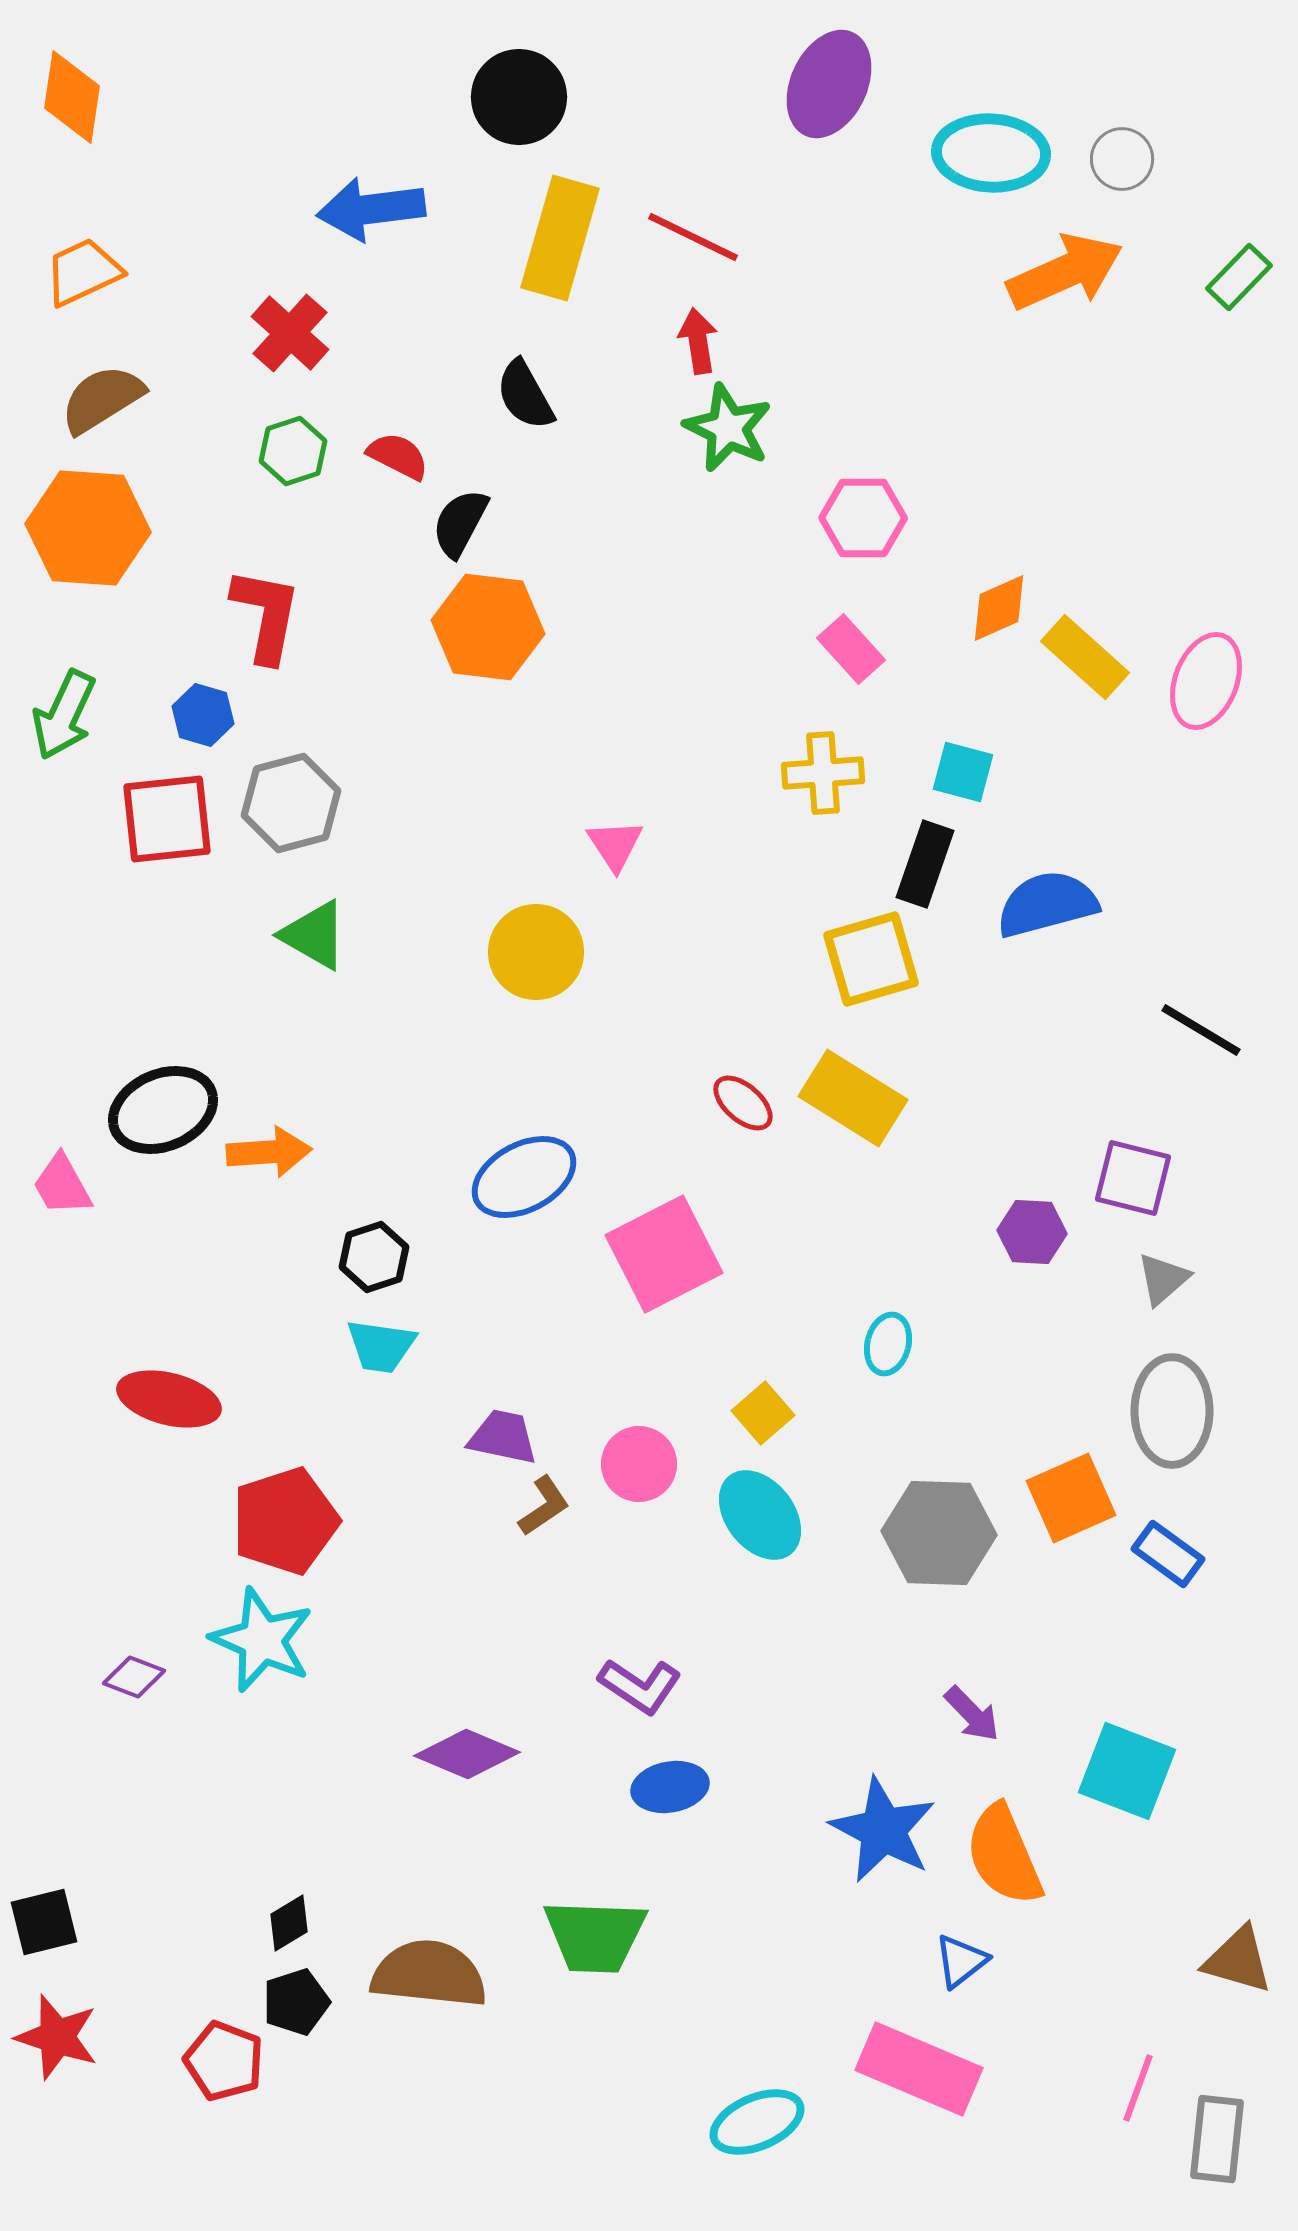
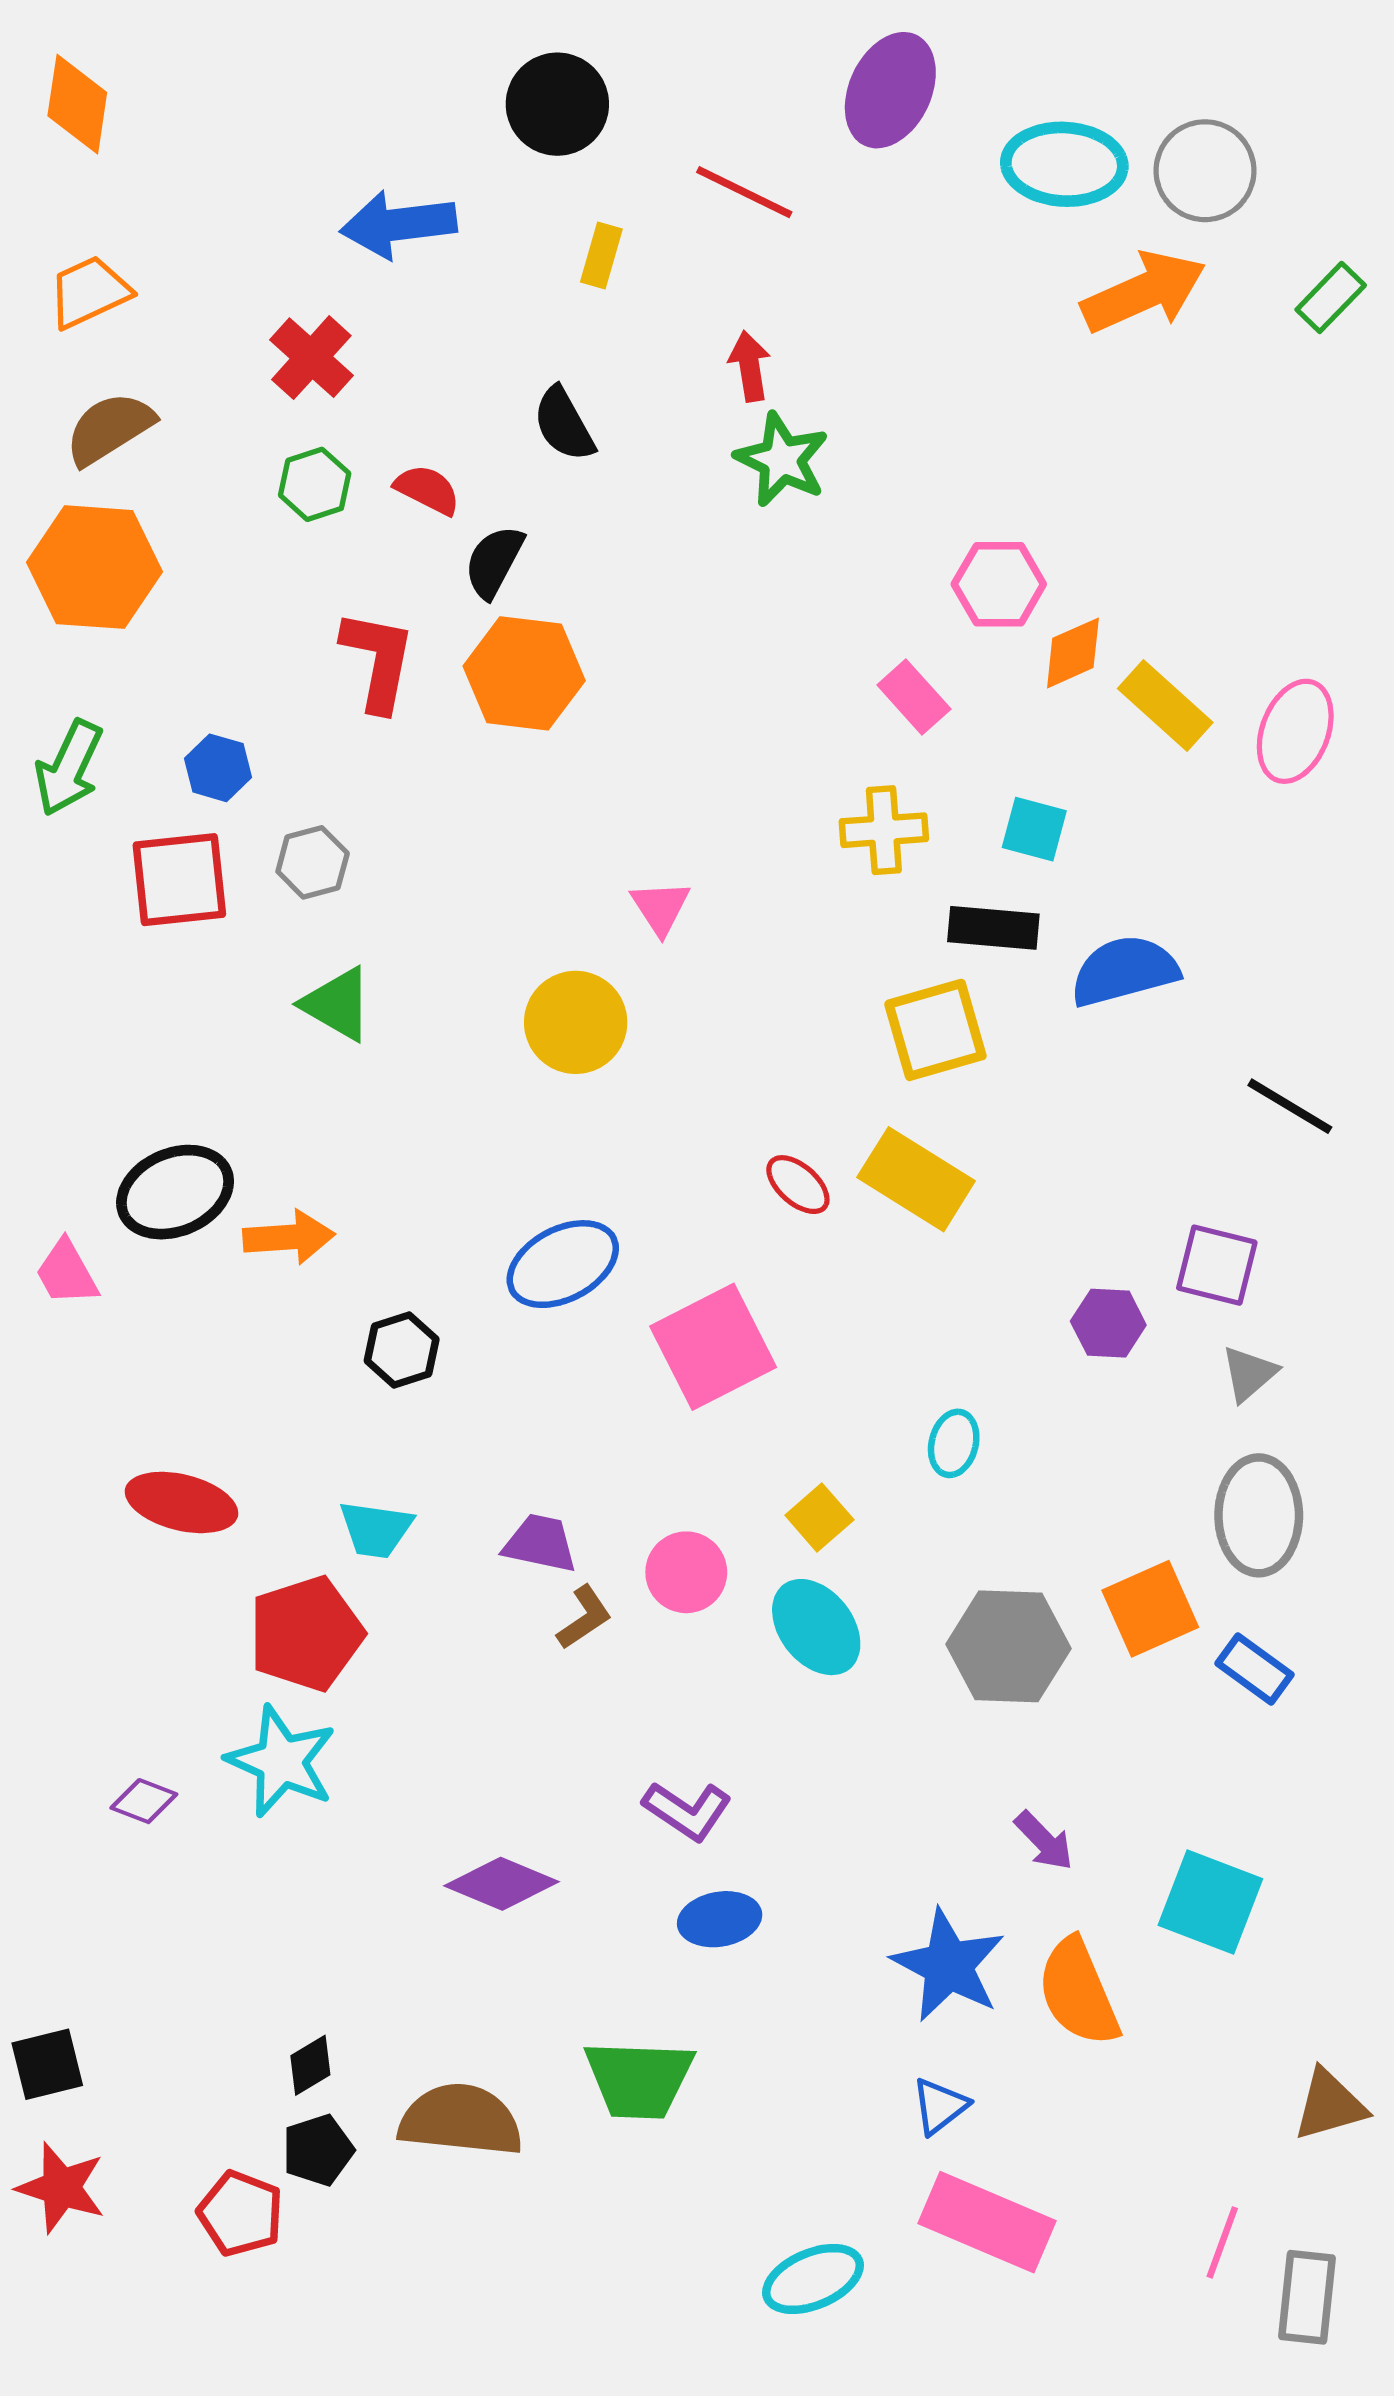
gray circle: (1122, 159) -> (1205, 171), size x1.5
red line: (693, 237) -> (744, 192), moved
yellow rectangle: (560, 238) -> (601, 256), size x0.5
pink hexagon: (863, 518) -> (999, 584), moved
red L-shape: (266, 615) -> (378, 660), moved
gray hexagon: (291, 803) -> (313, 862), size x0.7
black rectangle: (925, 864) -> (993, 928), turned 76
cyan trapezoid: (381, 1346) -> (376, 1529), moved
brown triangle: (1238, 1960) -> (1330, 2105), turned -32
blue triangle: (961, 1961) -> (940, 2106), moved

